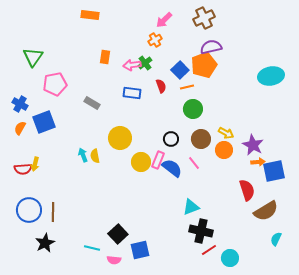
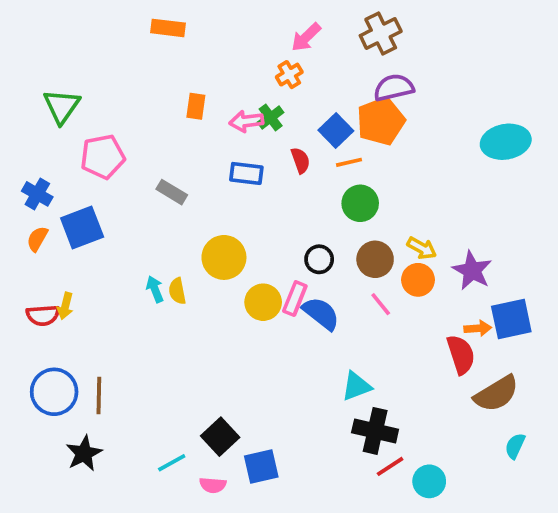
orange arrow: (258, 162) -> (478, 328), moved
pink line: (194, 163) -> (381, 304), moved
cyan line: (92, 248) -> (172, 463), turned -42

